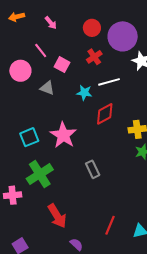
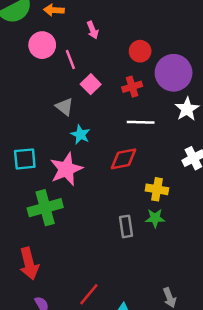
pink circle: (20, 71) -> (42, 45), moved
cyan star: (84, 93) -> (80, 135), moved
gray rectangle: (93, 169) -> (126, 226), moved
green cross: (40, 174) -> (45, 208), moved

